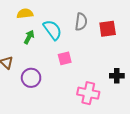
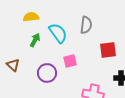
red square: (108, 29) -> (108, 50), moved
purple circle: (31, 78) -> (47, 73), moved

